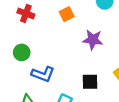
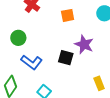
black square: (90, 82) -> (66, 58), moved

